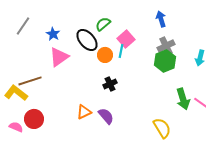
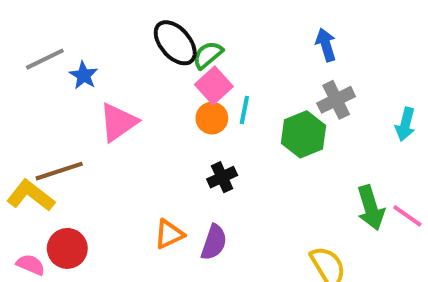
gray line: (23, 26) -> (45, 59), turned 30
blue star: (53, 34) -> (84, 75), moved
pink square: (126, 39) -> (214, 86), moved
black ellipse: (87, 40) -> (175, 43), moved
green hexagon: (165, 61) -> (303, 134), moved
purple semicircle: (106, 116) -> (214, 242), turned 60

